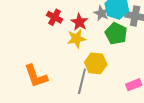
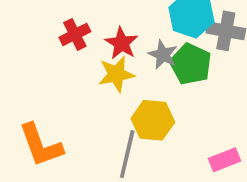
gray star: (101, 13) -> (163, 55), moved
red cross: (55, 17) -> (75, 34), turned 35

